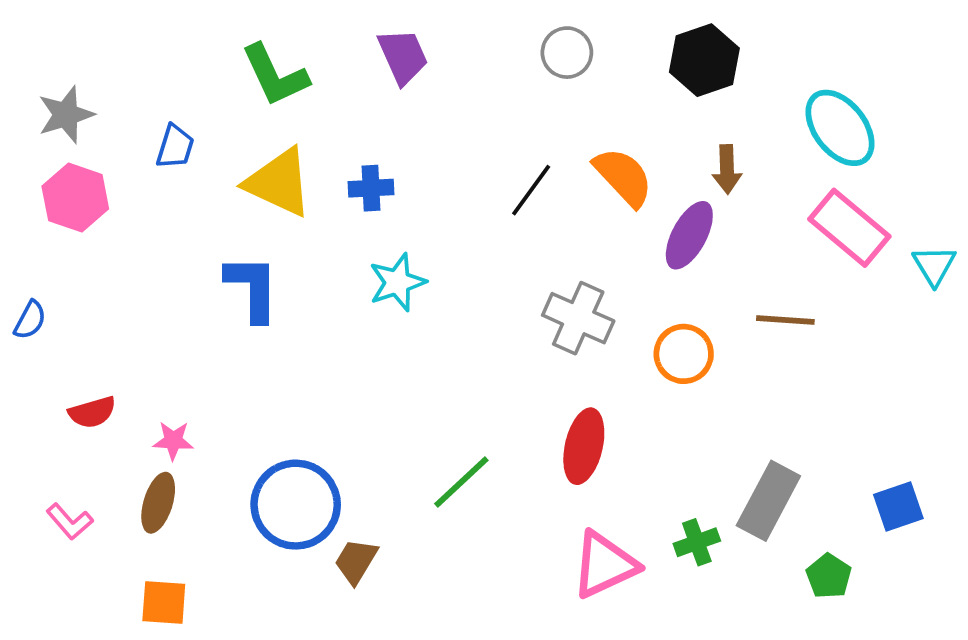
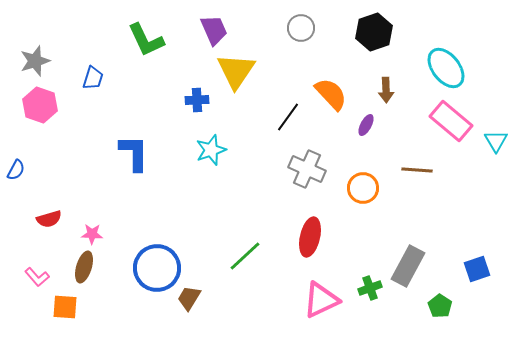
yellow triangle: (279, 183) -> (236, 71), moved, turned 39
black line: (531, 190) -> (288, 117), moved
purple ellipse: (689, 235) -> (366, 125), size x0.6
orange square: (164, 603) -> (65, 307), moved

